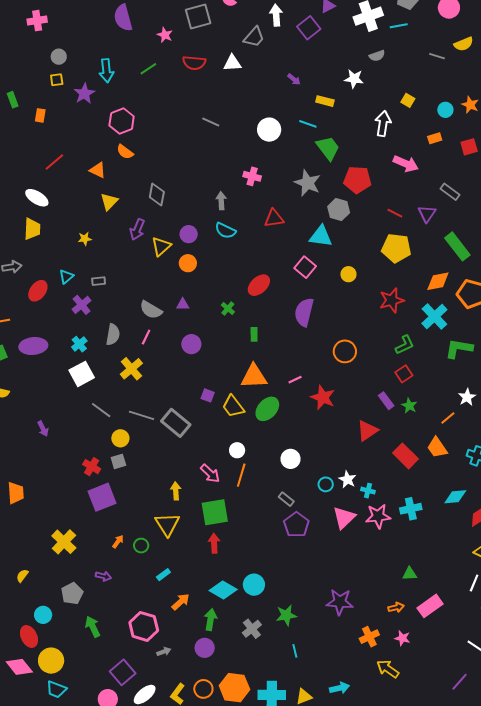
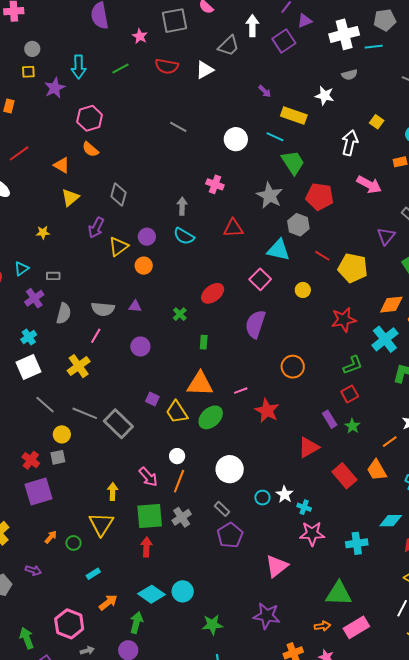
white triangle: (232, 63) -> (205, 70), turned -30
yellow rectangle: (325, 101) -> (294, 115), size x1.4
red line: (395, 213) -> (322, 256), moved
gray semicircle: (151, 310) -> (103, 309), turned -30
gray semicircle: (113, 335) -> (64, 313), moved
white circle: (290, 459) -> (230, 469), size x1.4
cyan cross: (411, 509) -> (357, 543), moved
pink triangle: (344, 518) -> (277, 566), moved
green triangle: (410, 574) -> (339, 594), size x1.8
green arrow: (93, 627) -> (27, 638), moved
gray cross: (252, 629) -> (182, 517), moved

